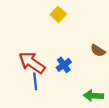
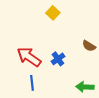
blue line: (35, 81) -> (32, 83), moved

